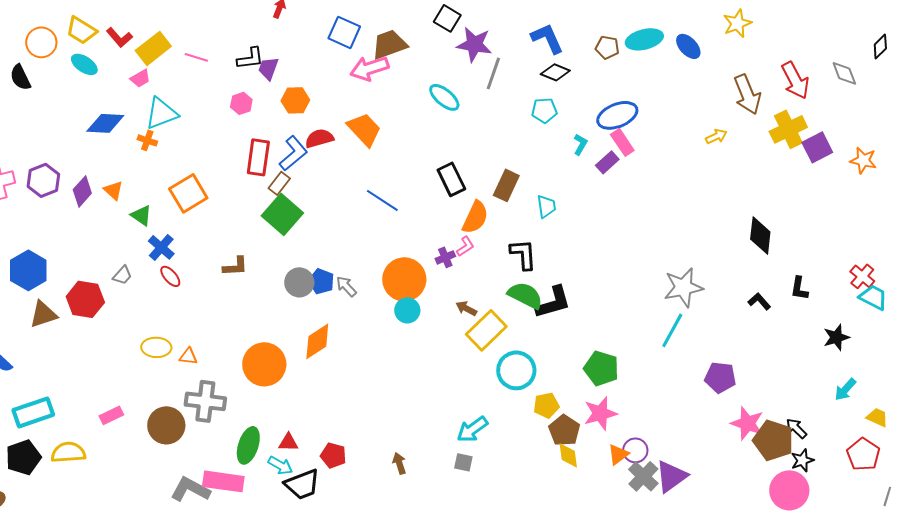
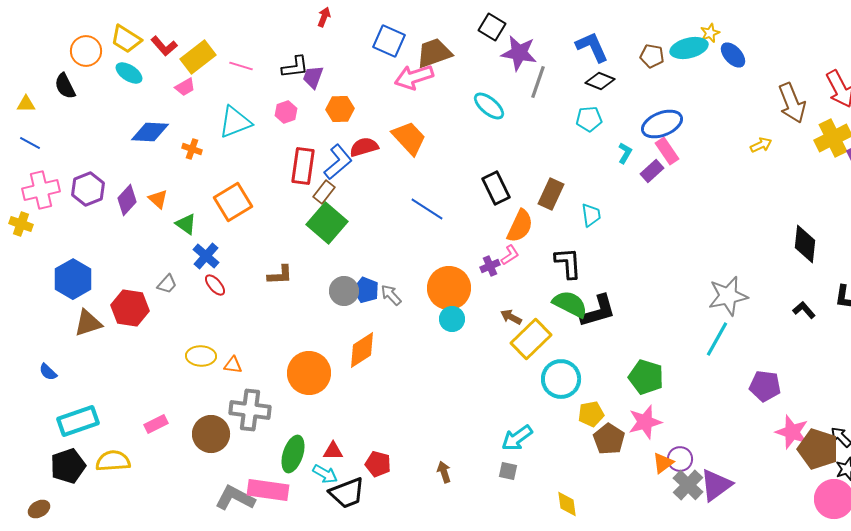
yellow star: (737, 23) -> (710, 33), moved, size x0.7
cyan triangle: (161, 113) -> (235, 122), moved
yellow diamond: (568, 455) -> (567, 504), moved

